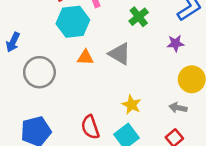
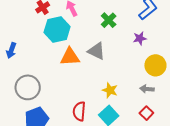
orange triangle: (85, 58) -> (70, 57), size x1.5
gray circle: (39, 72) -> (28, 87), moved
red semicircle: (90, 127) -> (79, 111), turned 30

